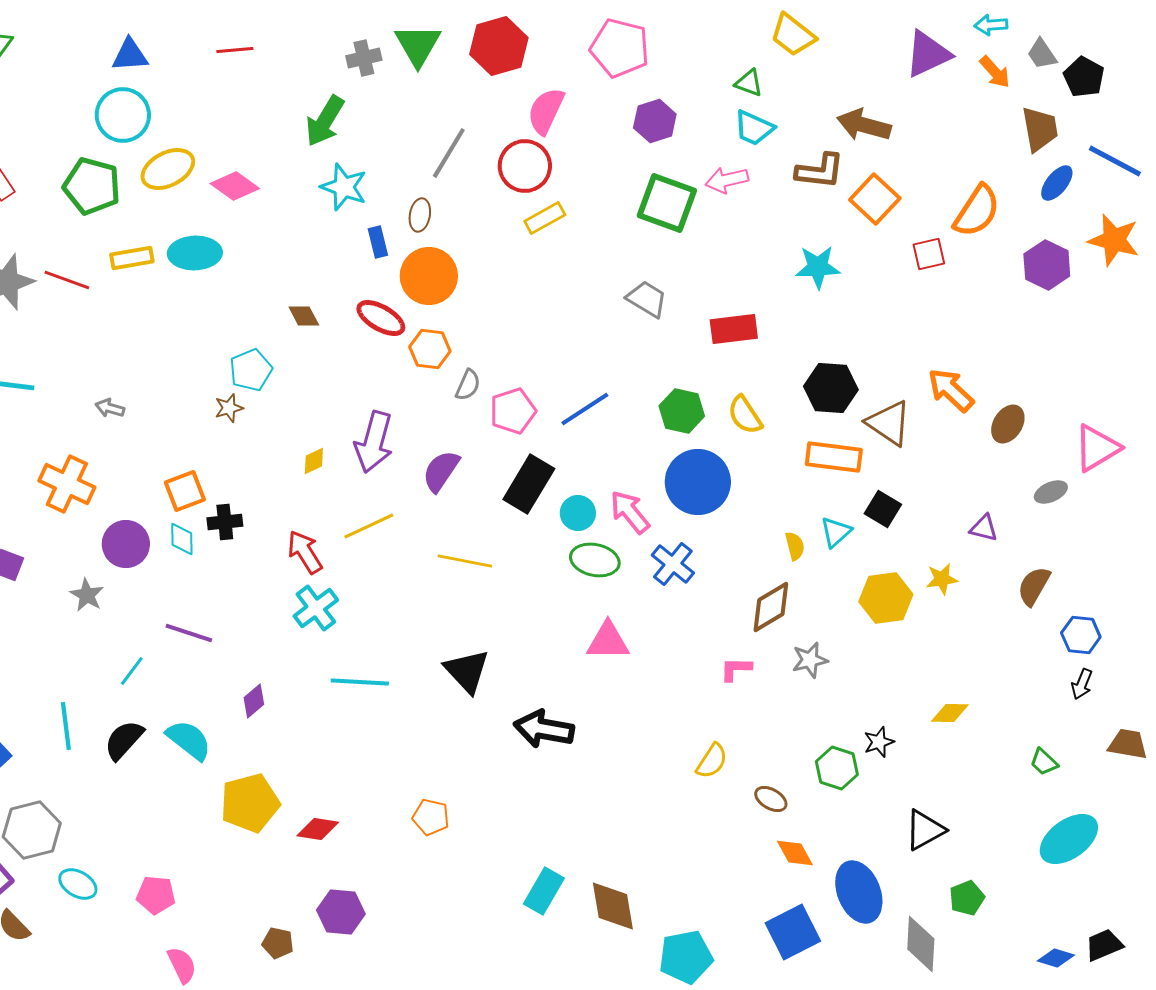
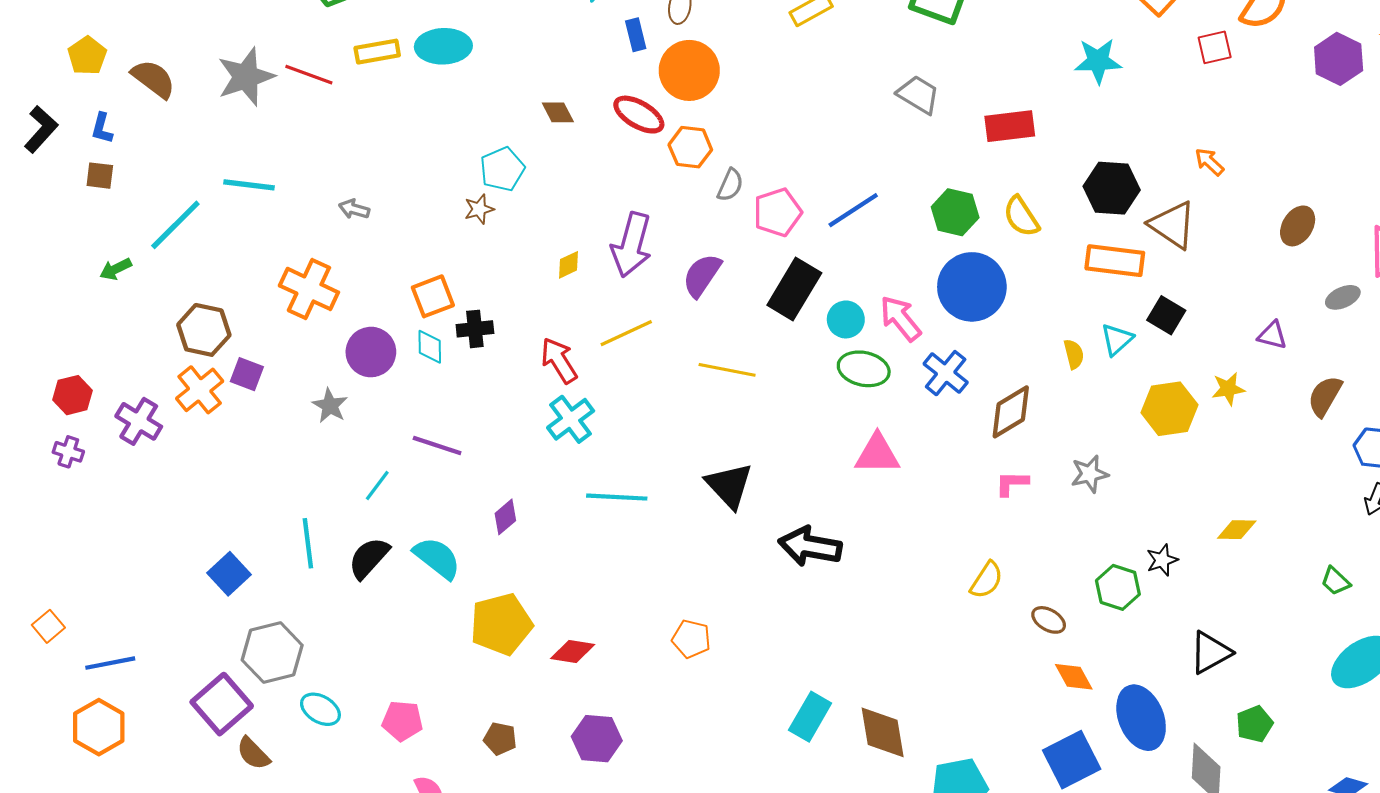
orange arrow: (951, 390) -> (1209, 162), moved, size x0.6
brown diamond: (771, 607) -> (1011, 412), moved
brown pentagon: (278, 943) -> (500, 739), moved

